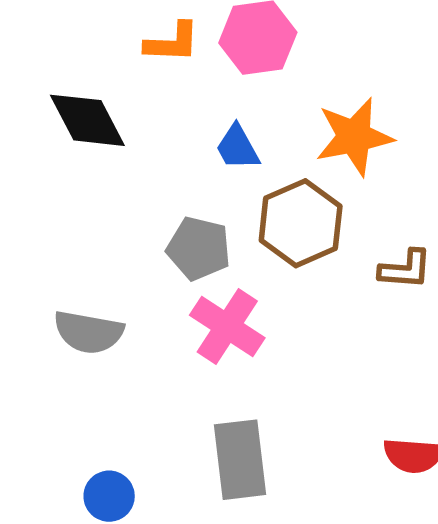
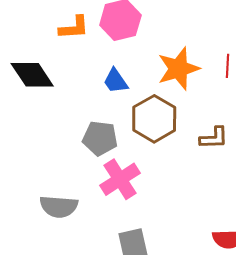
pink cross: (227, 327) -> (120, 179), turned 30
gray semicircle: (89, 332) -> (59, 207), moved

